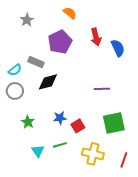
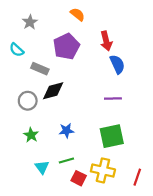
blue semicircle: (118, 48) -> (117, 64), moved
cyan semicircle: (15, 70) -> (17, 50), moved, turned 80
gray circle: (15, 91) -> (28, 101), moved
green square: (114, 123) -> (112, 136), moved
red square: (78, 126) -> (79, 178), moved, turned -32

